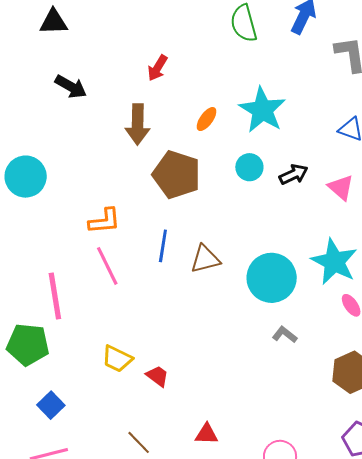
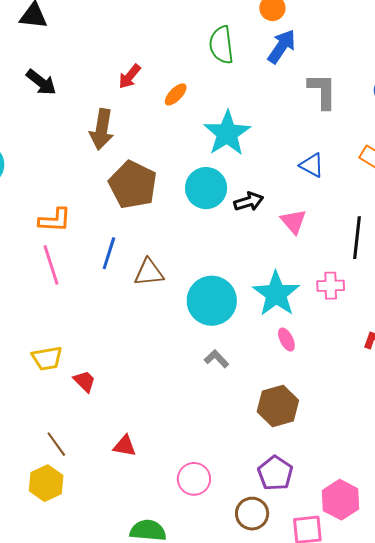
orange ellipse: (207, 119) -> (176, 94), moved
cyan circle: (249, 167) -> (206, 188), size x1.5
yellow trapezoid: (117, 359) -> (47, 358), turned -44

